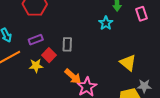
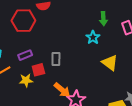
red square: (49, 55) -> (38, 70), turned 32
yellow triangle: (128, 63) -> (110, 63), moved

